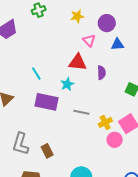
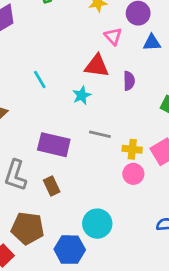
purple rectangle: (46, 102) -> (54, 145), moved
yellow cross: (105, 122) -> (132, 149), turned 32
pink circle: (115, 140) -> (133, 174), moved

